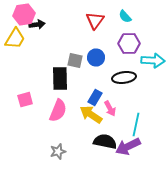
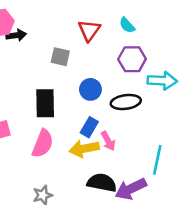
blue circle: (96, 58) -> (90, 89), moved
gray square: (75, 60) -> (60, 57), moved
yellow arrow: (91, 114) -> (84, 149), turned -45
cyan line: (136, 124) -> (157, 160), moved

